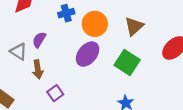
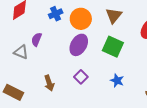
brown arrow: (38, 69) -> (49, 83), moved
purple square: (55, 93) -> (81, 77), moved

